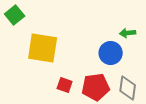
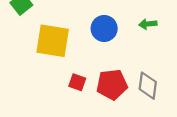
blue circle: (111, 53) -> (104, 28), moved

